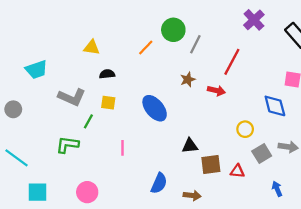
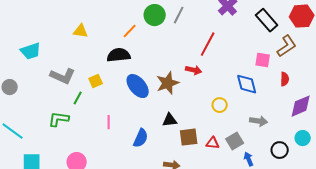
gray line: (195, 44) -> (179, 15), moved
black semicircle: (107, 74) -> (119, 55), moved, size x1.6
brown star: (188, 79) -> (168, 83), moved, size x1.6
yellow square: (108, 103) -> (96, 81), turned -32
gray square: (262, 153) -> (235, 141), moved
blue semicircle: (159, 183) -> (141, 138), moved

